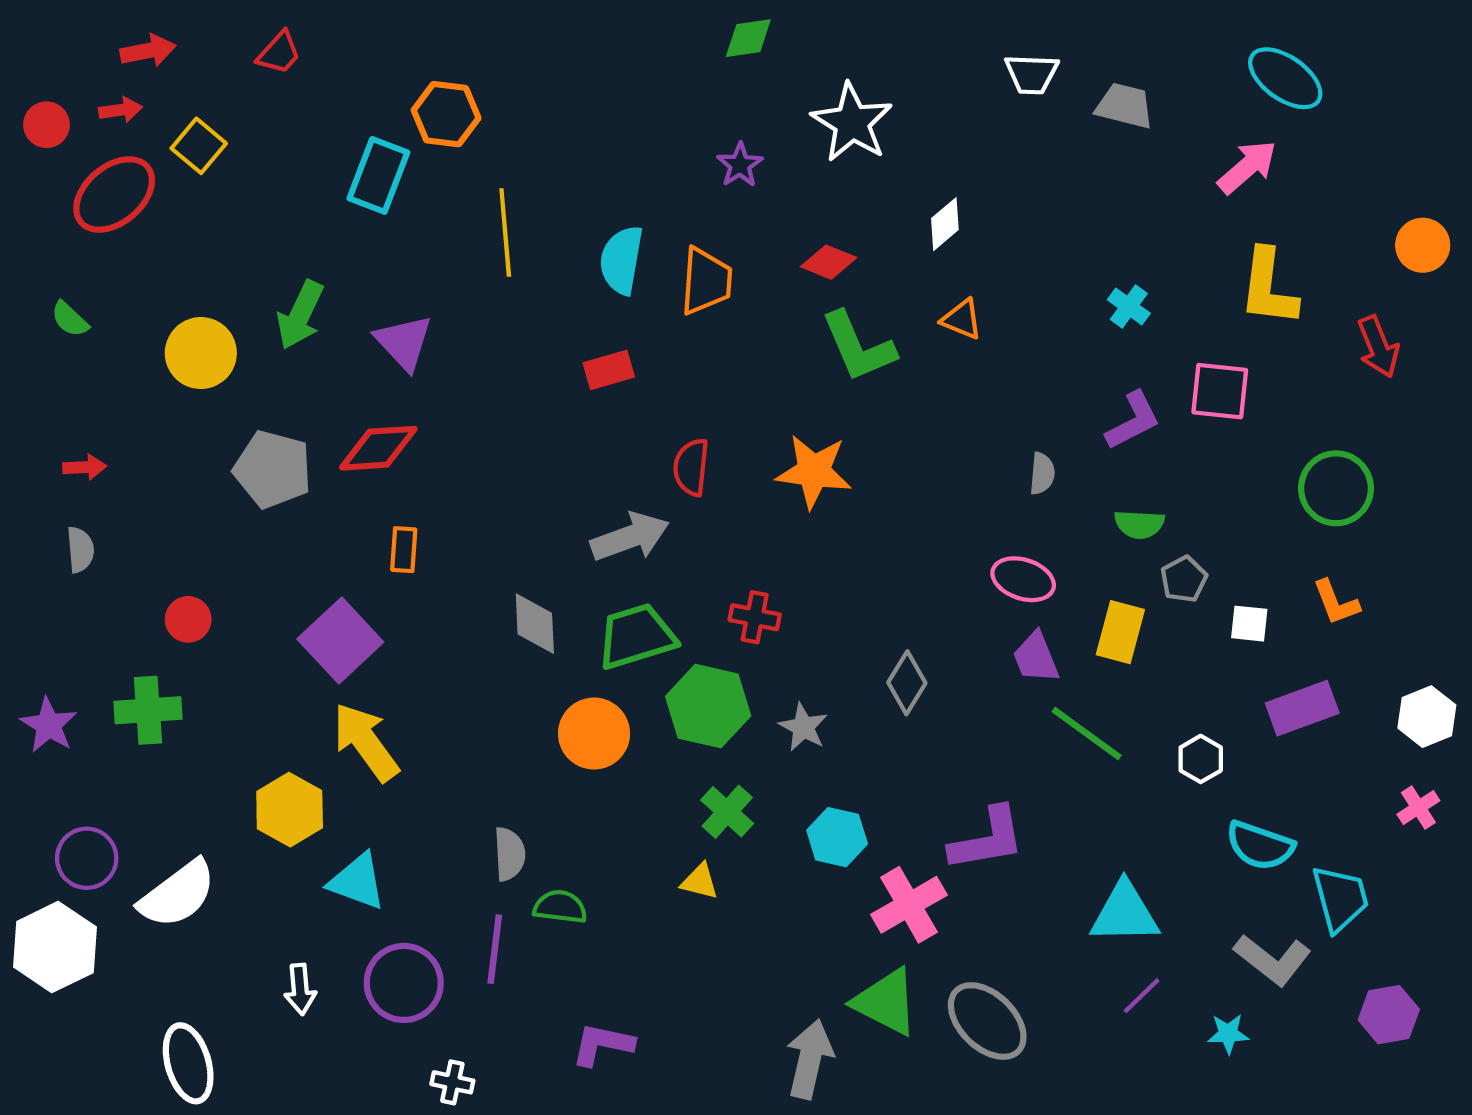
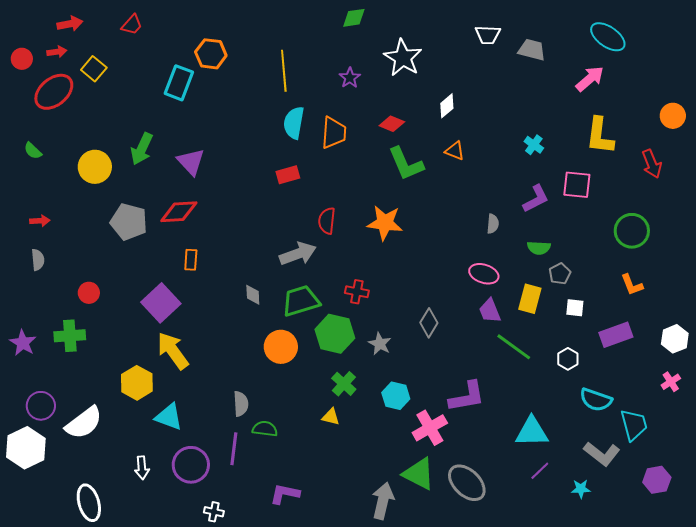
yellow line: (505, 233) -> (284, 71), moved
gray diamond: (535, 624) -> (253, 295), size x0.7
white square: (1249, 624) -> (575, 308), moved

